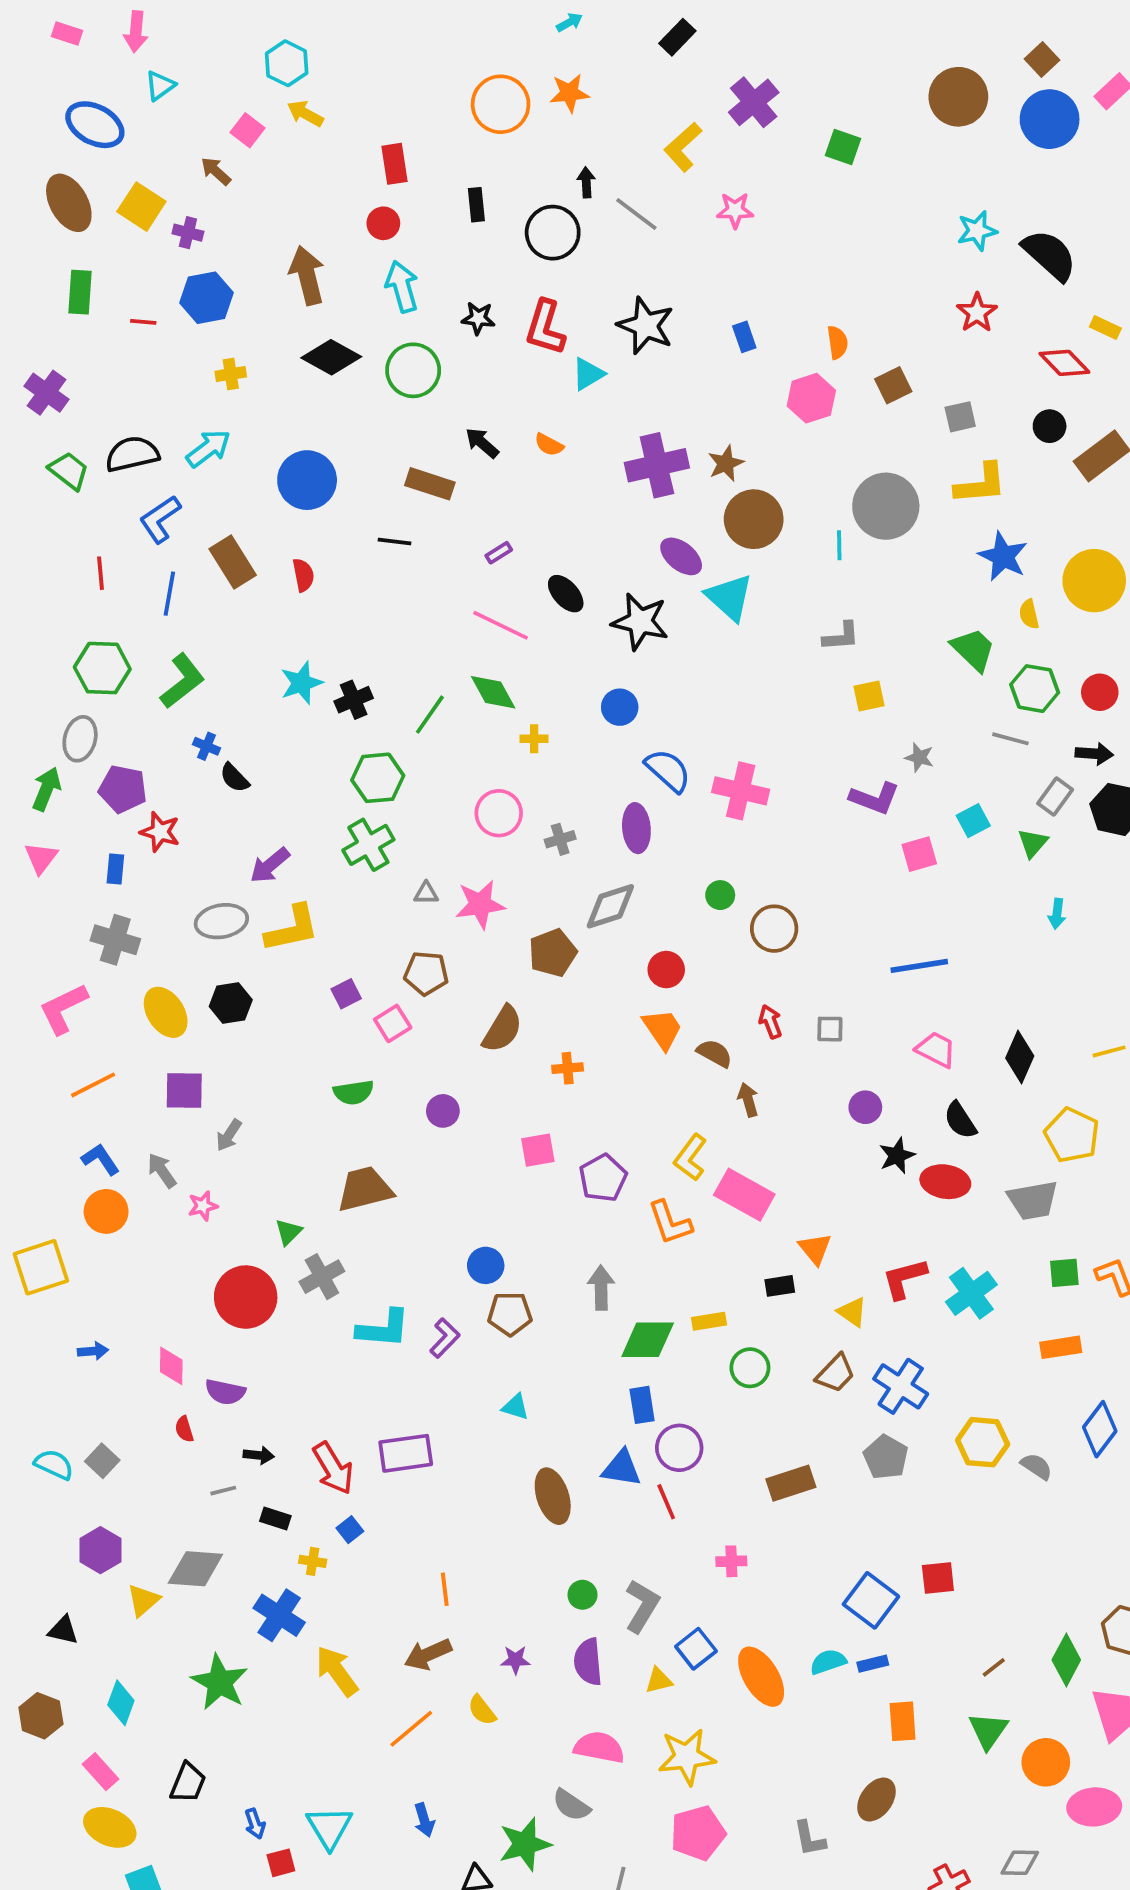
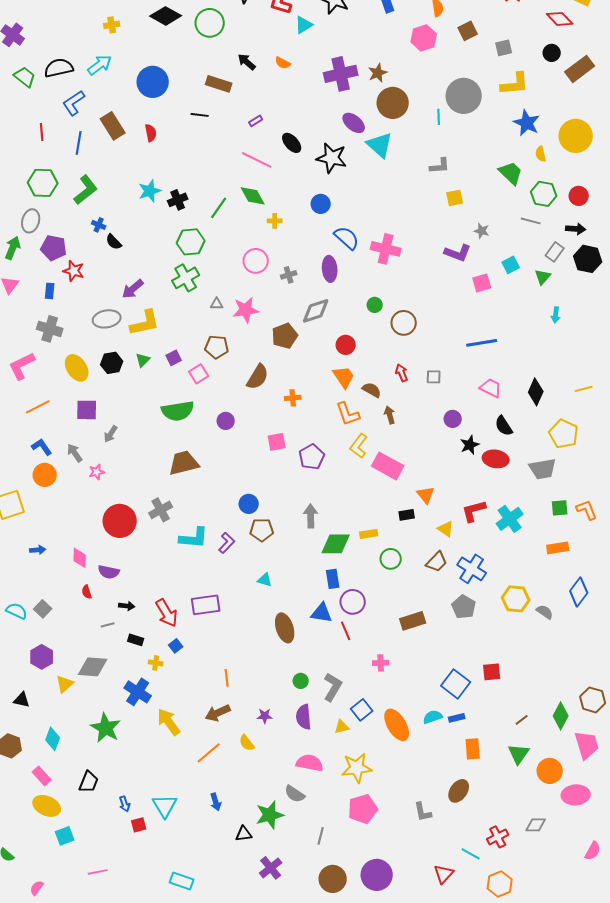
green semicircle: (354, 1092) -> (178, 411), size x1.5
orange L-shape: (670, 1223) -> (348, 414), moved
green triangle: (288, 1232) -> (143, 360), moved

